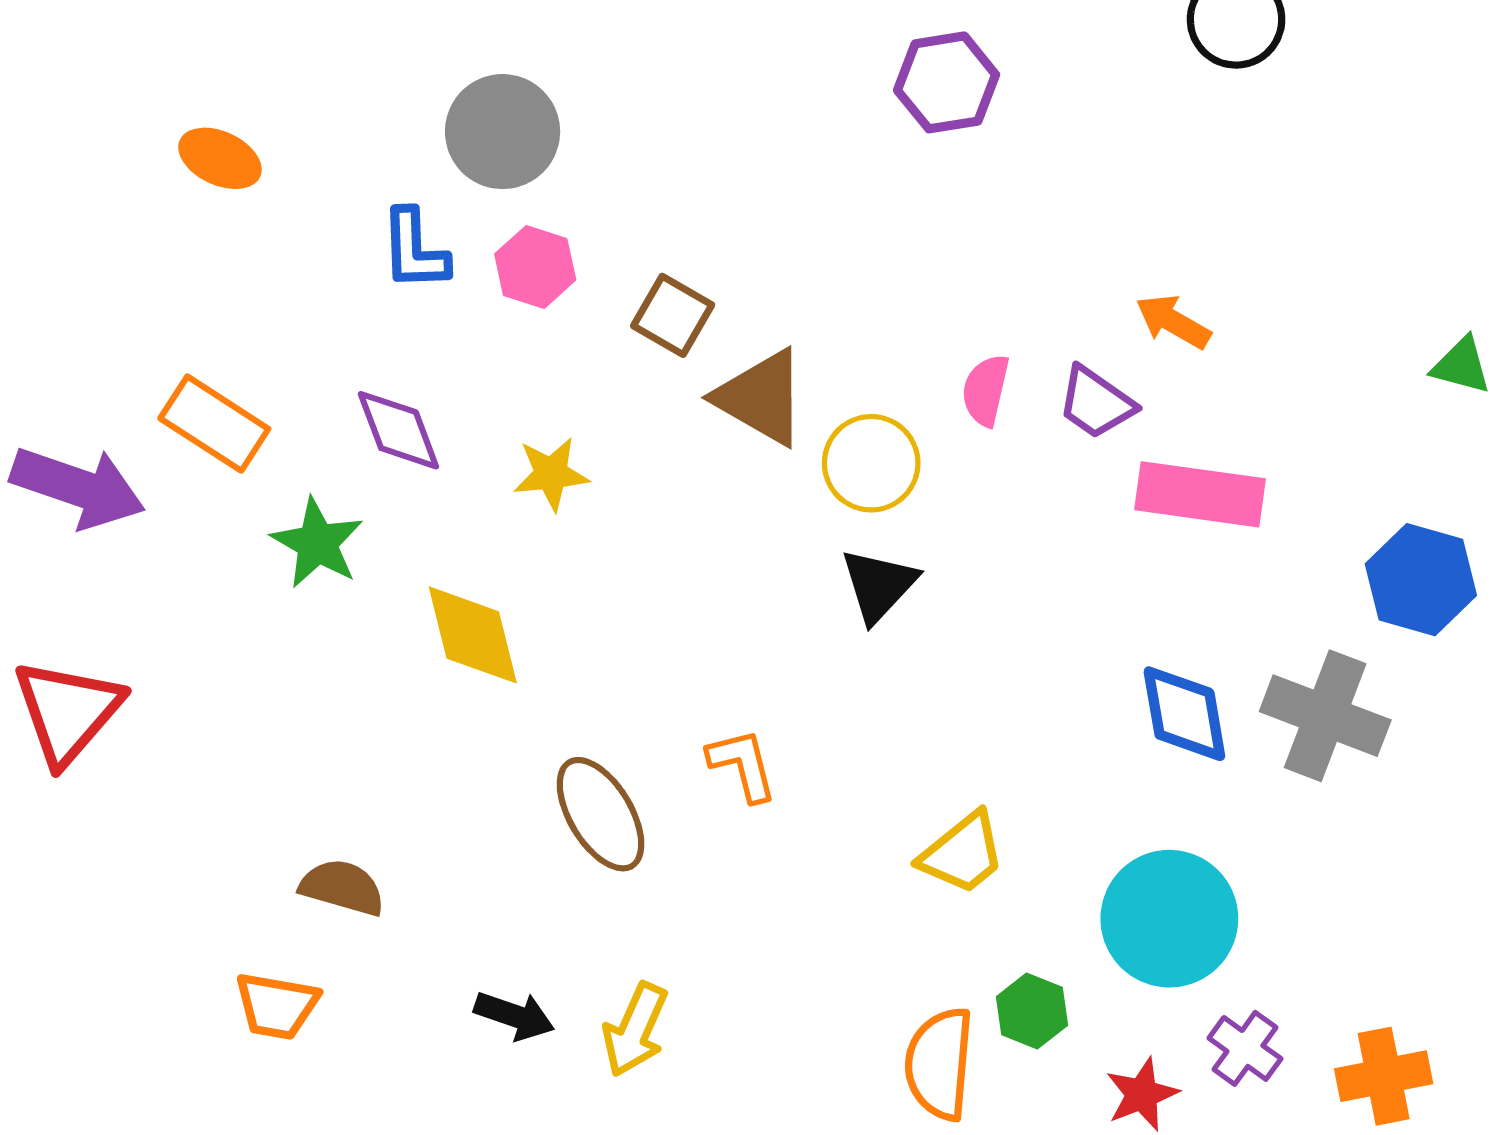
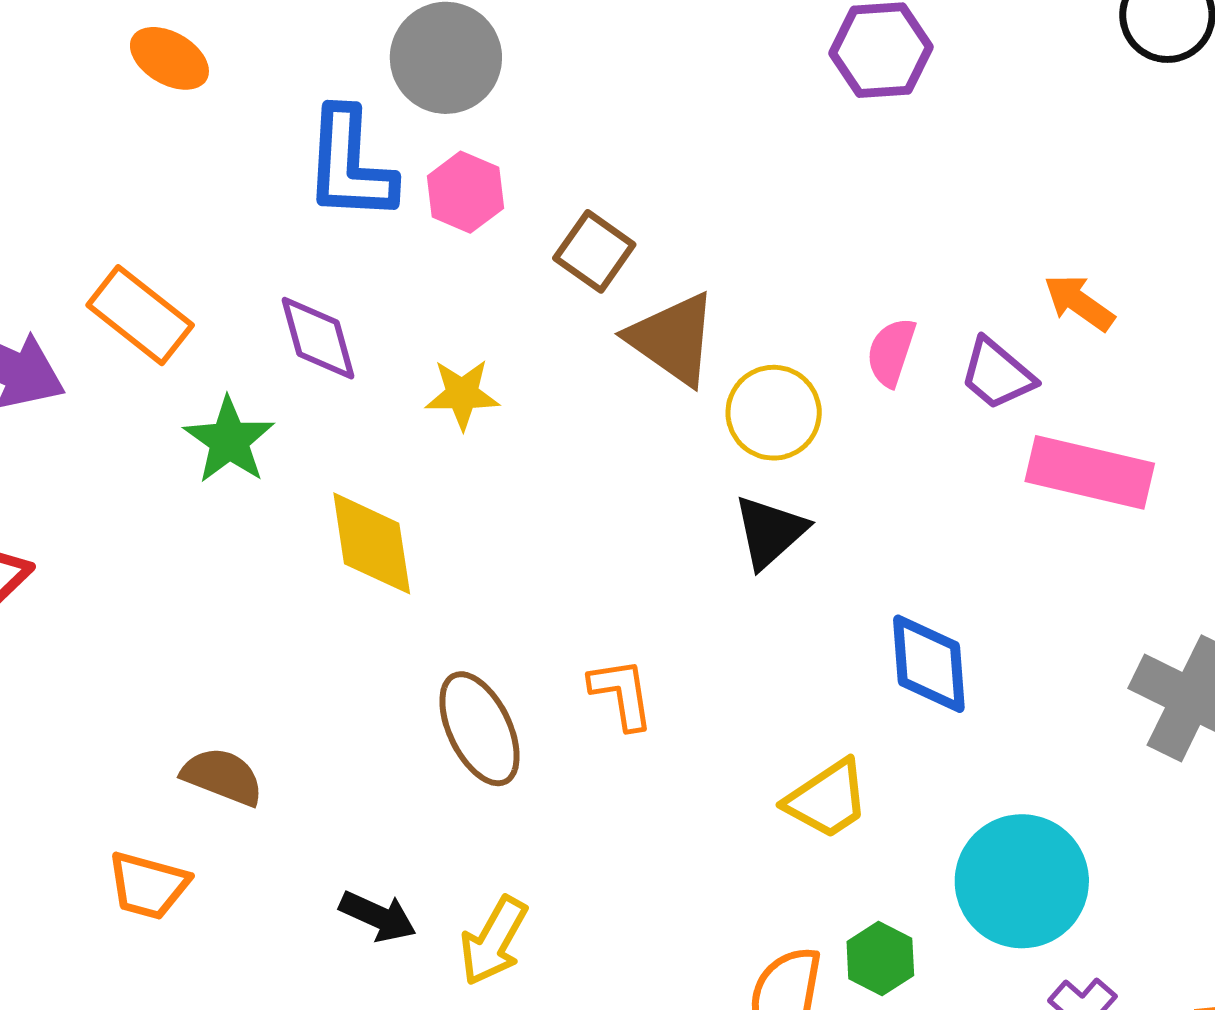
blue L-shape: (414, 250) -> (350, 165), size x1.4
blue diamond: (1184, 714) -> (929, 664), moved

